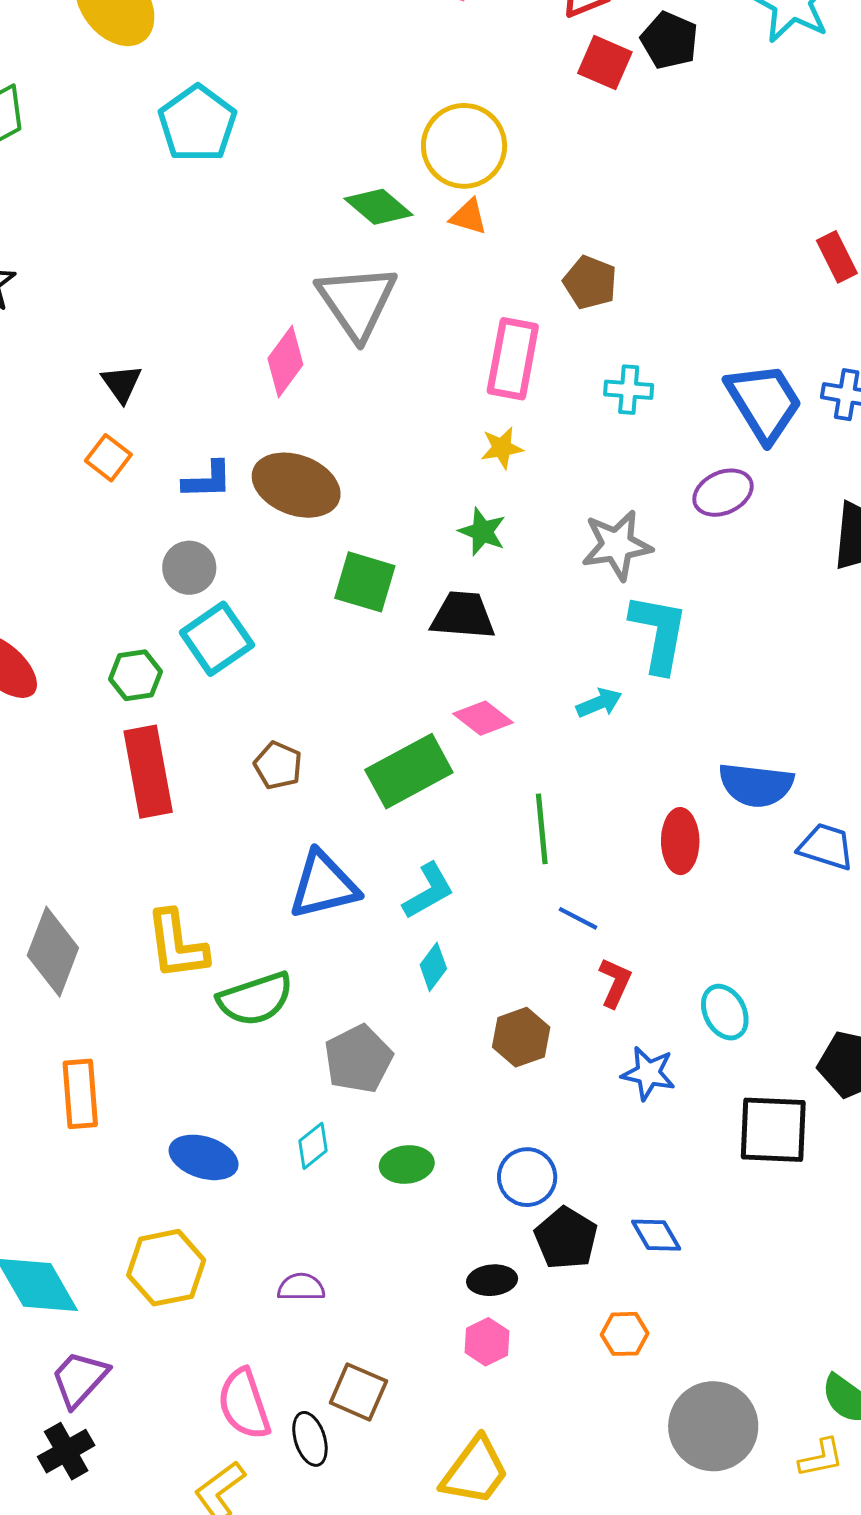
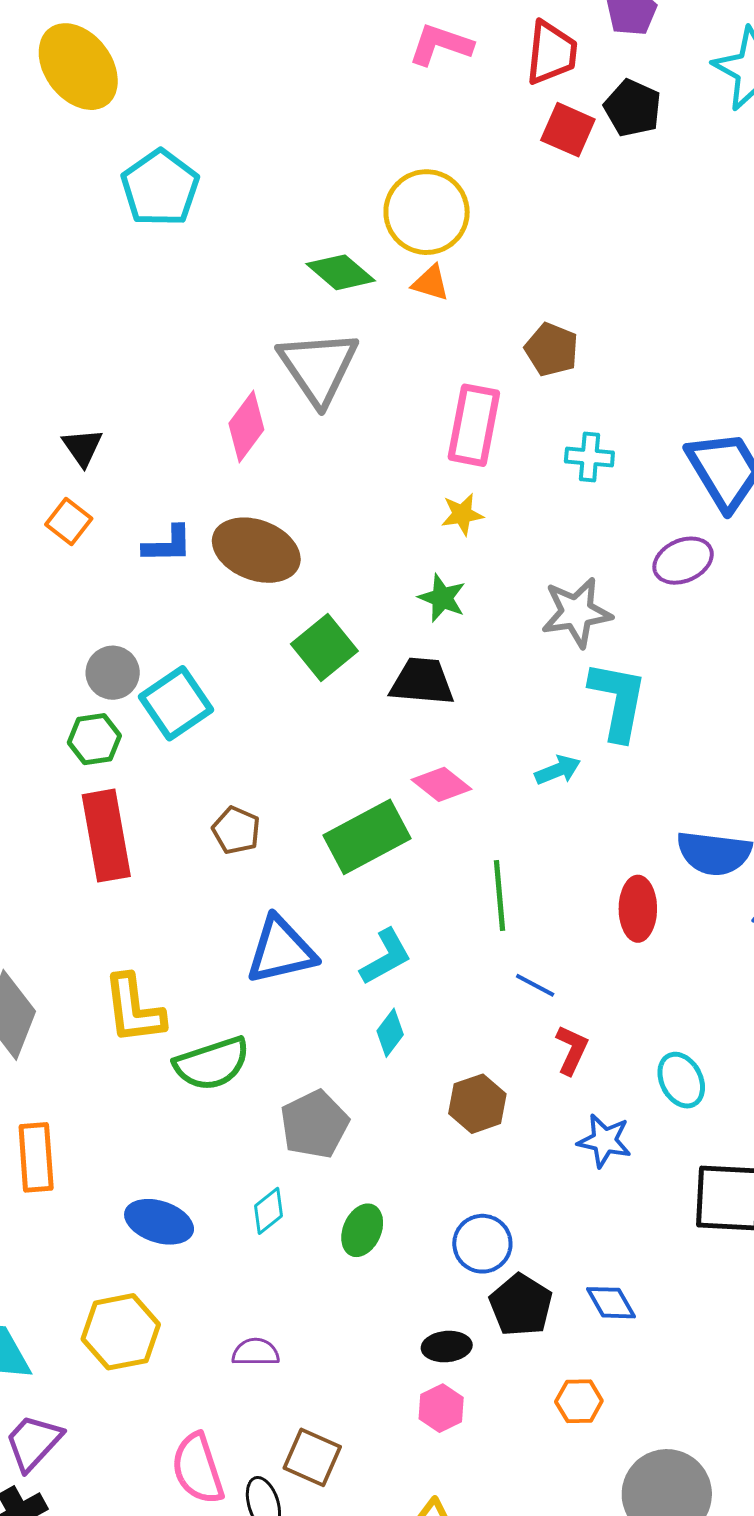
gray circle: (189, 568) -> (113, 673), moved
green square: (365, 582) -> (324, 647), turned 34
green ellipse: (407, 1164) -> (362, 1230), turned -60

